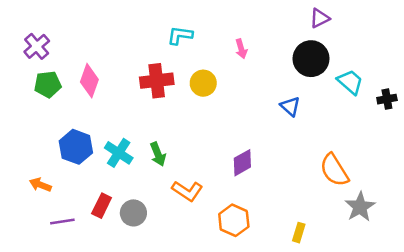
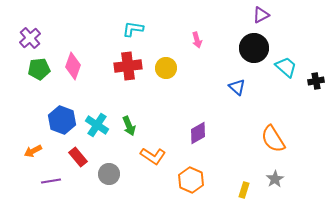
cyan L-shape: (180, 35) -> (133, 29), moved
orange arrow: (40, 185) -> (33, 151), turned -48
red rectangle: (102, 206) -> (78, 157), moved, turned -66
gray star: (360, 207) -> (275, 179), moved, size x0.7

